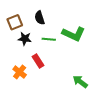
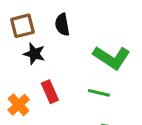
green line: (49, 39) -> (99, 93), moved

